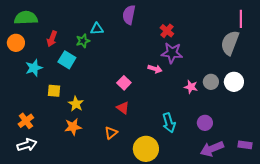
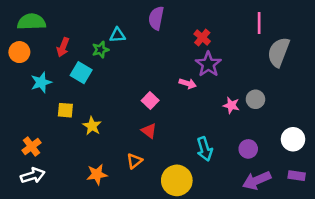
pink line: (241, 19) -> (259, 23), moved
purple star: (172, 53) -> (208, 64), turned 30
white circle: (234, 82) -> (293, 139), moved
orange star: (73, 127) -> (97, 174), moved

